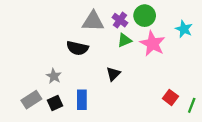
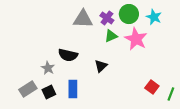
cyan star: (184, 29) -> (154, 17), moved
black semicircle: (77, 48) -> (68, 55), moved

